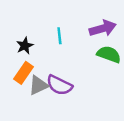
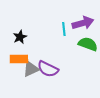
cyan line: (59, 36) -> (64, 29), moved
orange rectangle: (24, 73) -> (19, 59), turned 54

